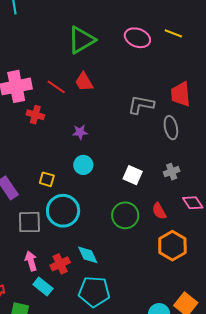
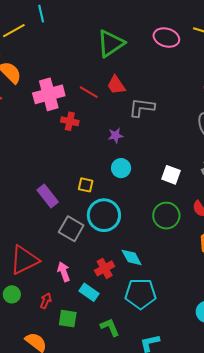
gray L-shape: (141, 105) -> (142, 108), moved
gray square: (29, 222) -> (71, 229), turned 35
pink arrow: (31, 261) -> (64, 272), moved

